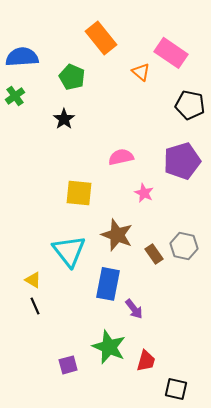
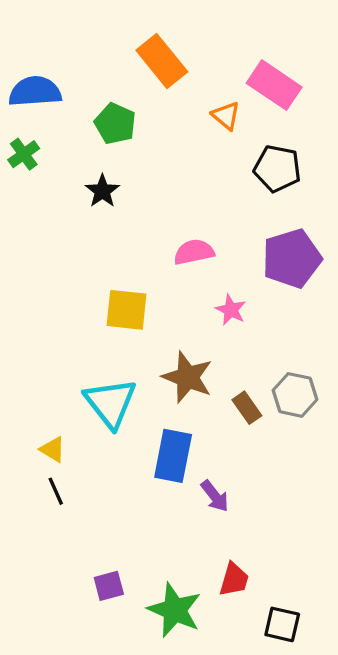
black pentagon: (190, 105) -> (277, 169), moved
green star: (109, 347) -> (175, 610), moved

